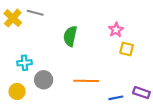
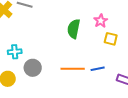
green semicircle: (70, 36) -> (74, 29), moved
blue line: (116, 98) -> (98, 69), moved

